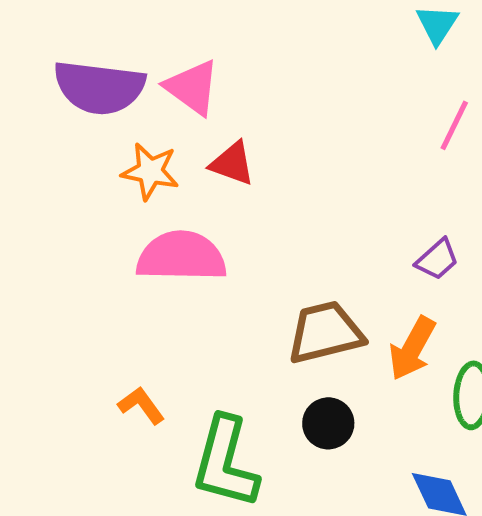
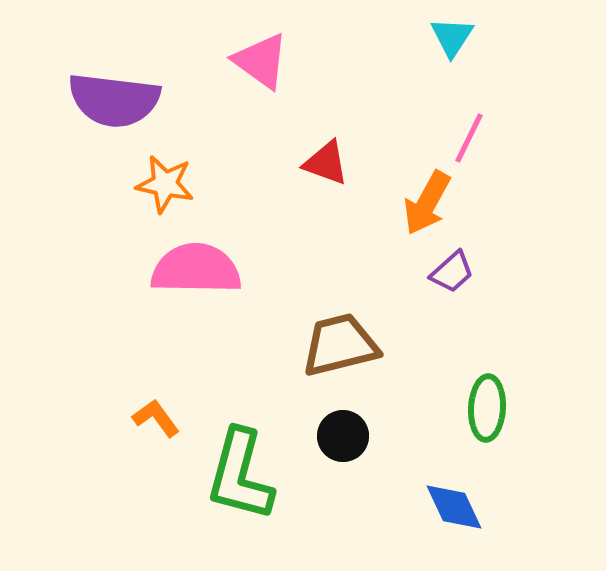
pink triangle: (192, 87) -> (261, 61), moved
red triangle: (232, 163) -> (326, 163), moved
orange arrow: (412, 348) -> (427, 203), moved

